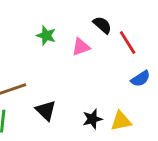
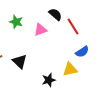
black triangle: (46, 110) -> (20, 61), moved
yellow triangle: (121, 121) -> (70, 69), moved

